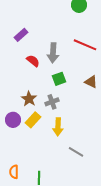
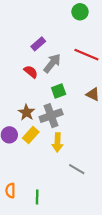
purple rectangle: (21, 35) -> (38, 44), moved
gray arrow: (53, 53) -> (52, 63), turned -144
gray cross: (52, 102) -> (51, 116), size x1.5

